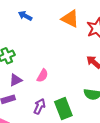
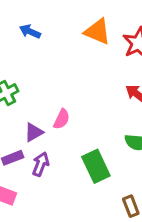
purple triangle: (16, 80) -> (34, 132), moved
purple arrow: (39, 106) -> (41, 164), moved

